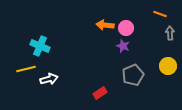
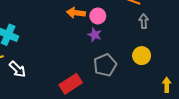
white arrow: (49, 79) -> (17, 69), turned 60
red rectangle: (100, 93) -> (71, 84), size x1.5

